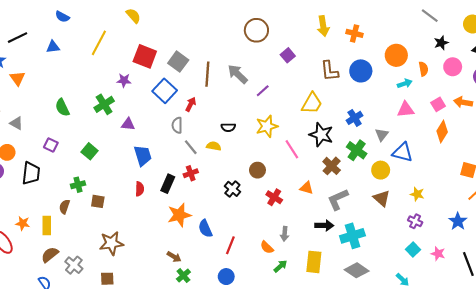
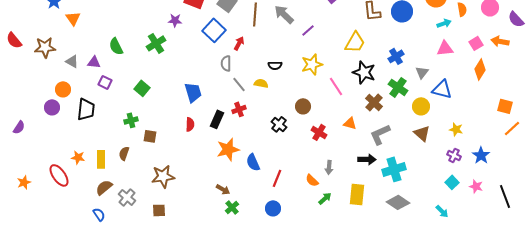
purple triangle: (128, 124) -> (94, 62), moved
brown semicircle: (64, 207) -> (124, 153), moved
blue star: (458, 221) -> (481, 155), moved

